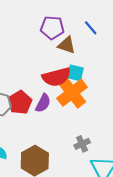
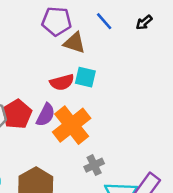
red semicircle: (56, 77) -> (62, 82), size x0.7
orange cross: (72, 93) -> (72, 125), moved

